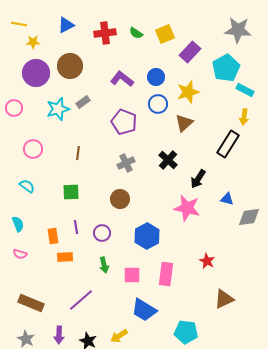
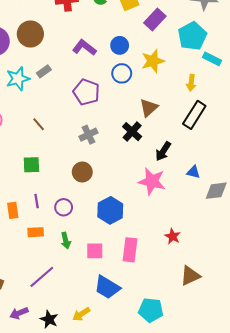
yellow arrow: (244, 117) -> (191, 83), moved
brown triangle: (184, 123) -> (149, 108), moved
brown line: (78, 153) -> (39, 124), turned -48
orange rectangle: (65, 257) -> (36, 232), moved
purple arrow: (59, 335) -> (19, 313), turned 66

